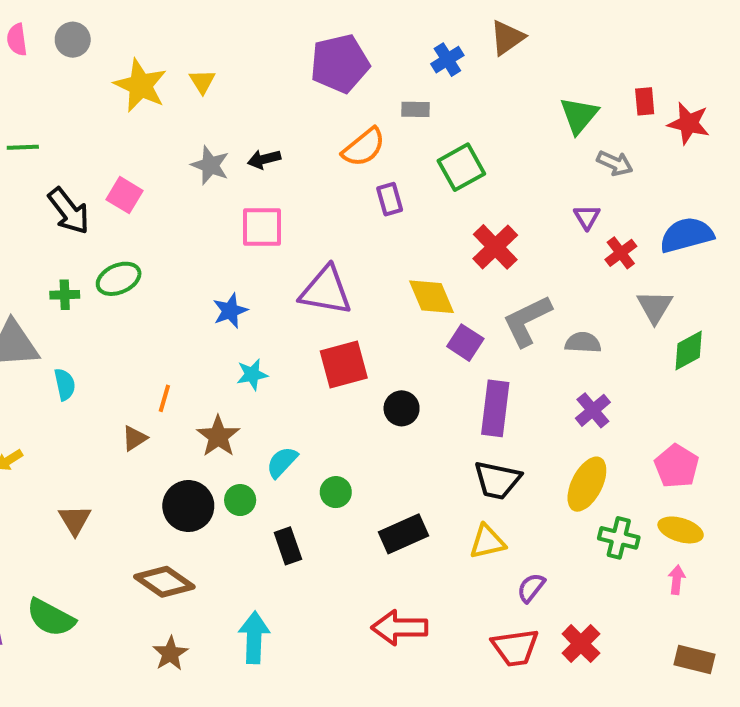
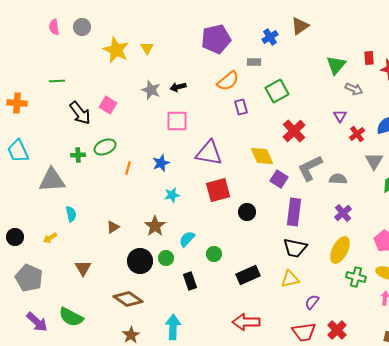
cyan semicircle: (65, 384) -> (71, 214), moved
orange line: (164, 398) -> (128, 168), moved

